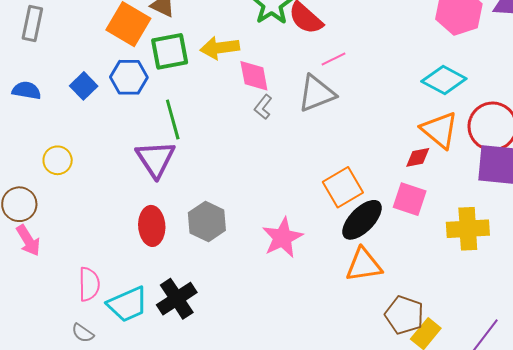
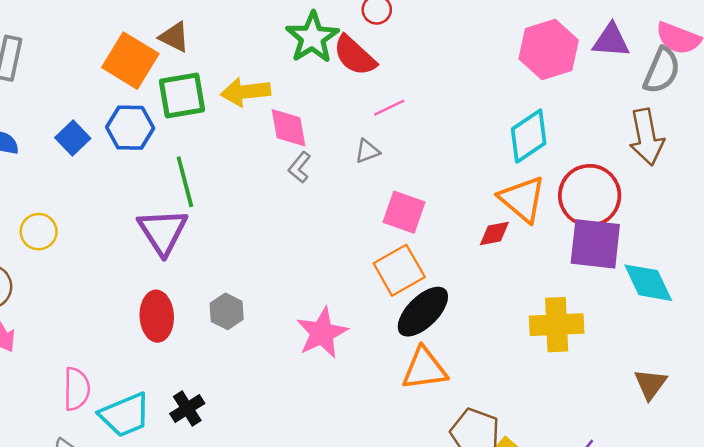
cyan diamond: (444, 80) -> (529, 136), turned -63
gray triangle: (317, 93) -> (367, 151), size x0.5
pink square: (410, 199) -> (404, 212), moved
gray hexagon: (207, 221) -> (227, 311), size x0.7
black cross: (177, 299) -> (187, 409), size x0.7

